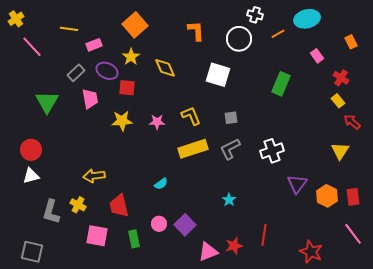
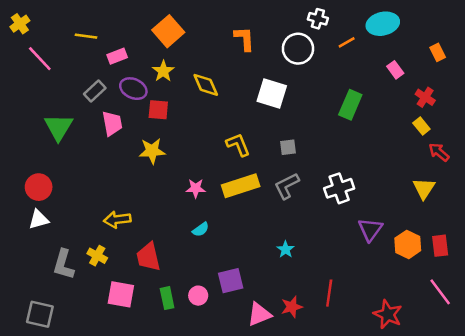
pink star: (157, 122) -> (196, 188), moved
pink circle: (159, 224) -> (198, 296), moved
purple square: (185, 225) -> (231, 281), turned 30

